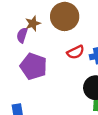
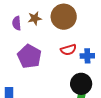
purple semicircle: (22, 35) -> (17, 23), moved, turned -32

